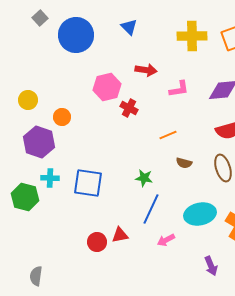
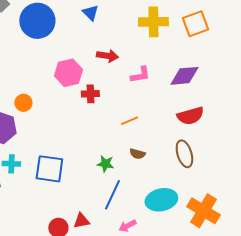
red cross: (129, 108) -> (90, 94), turned -30
brown semicircle: (184, 163) -> (137, 154), moved

